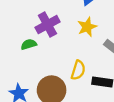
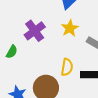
green semicircle: (29, 44) -> (12, 52), moved, turned 144

